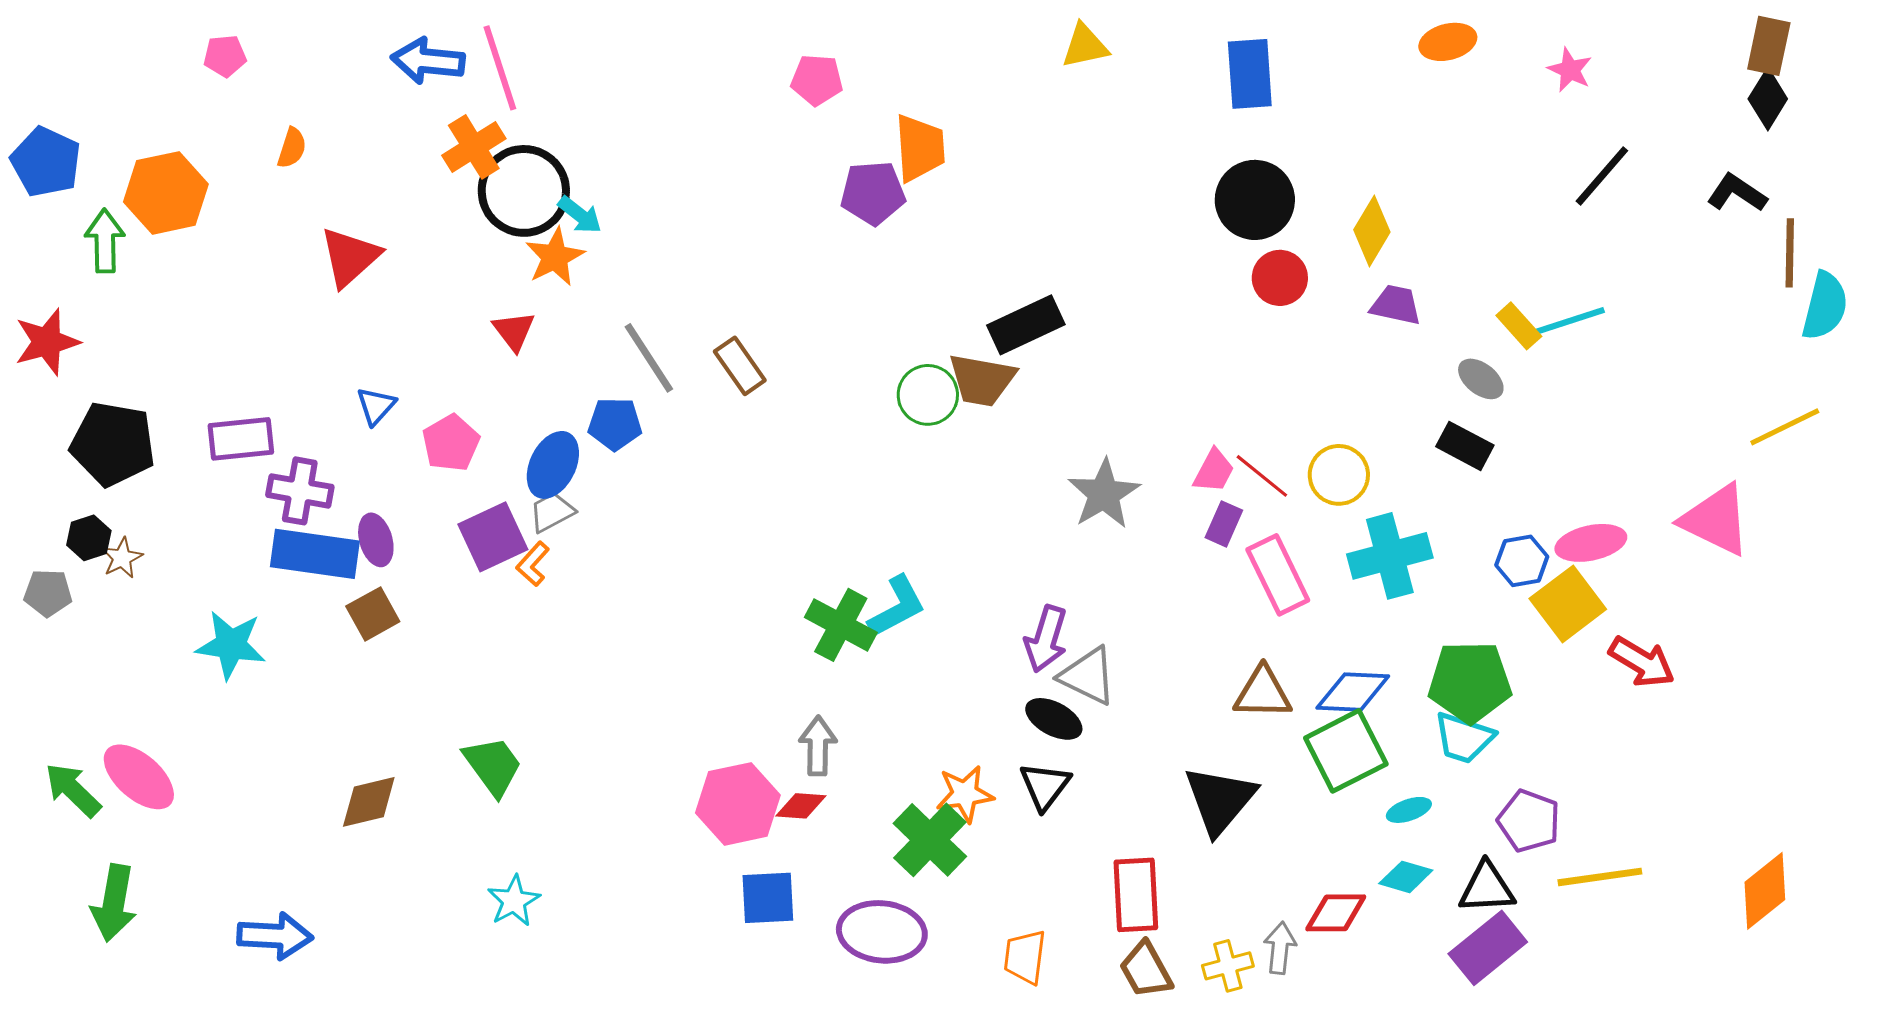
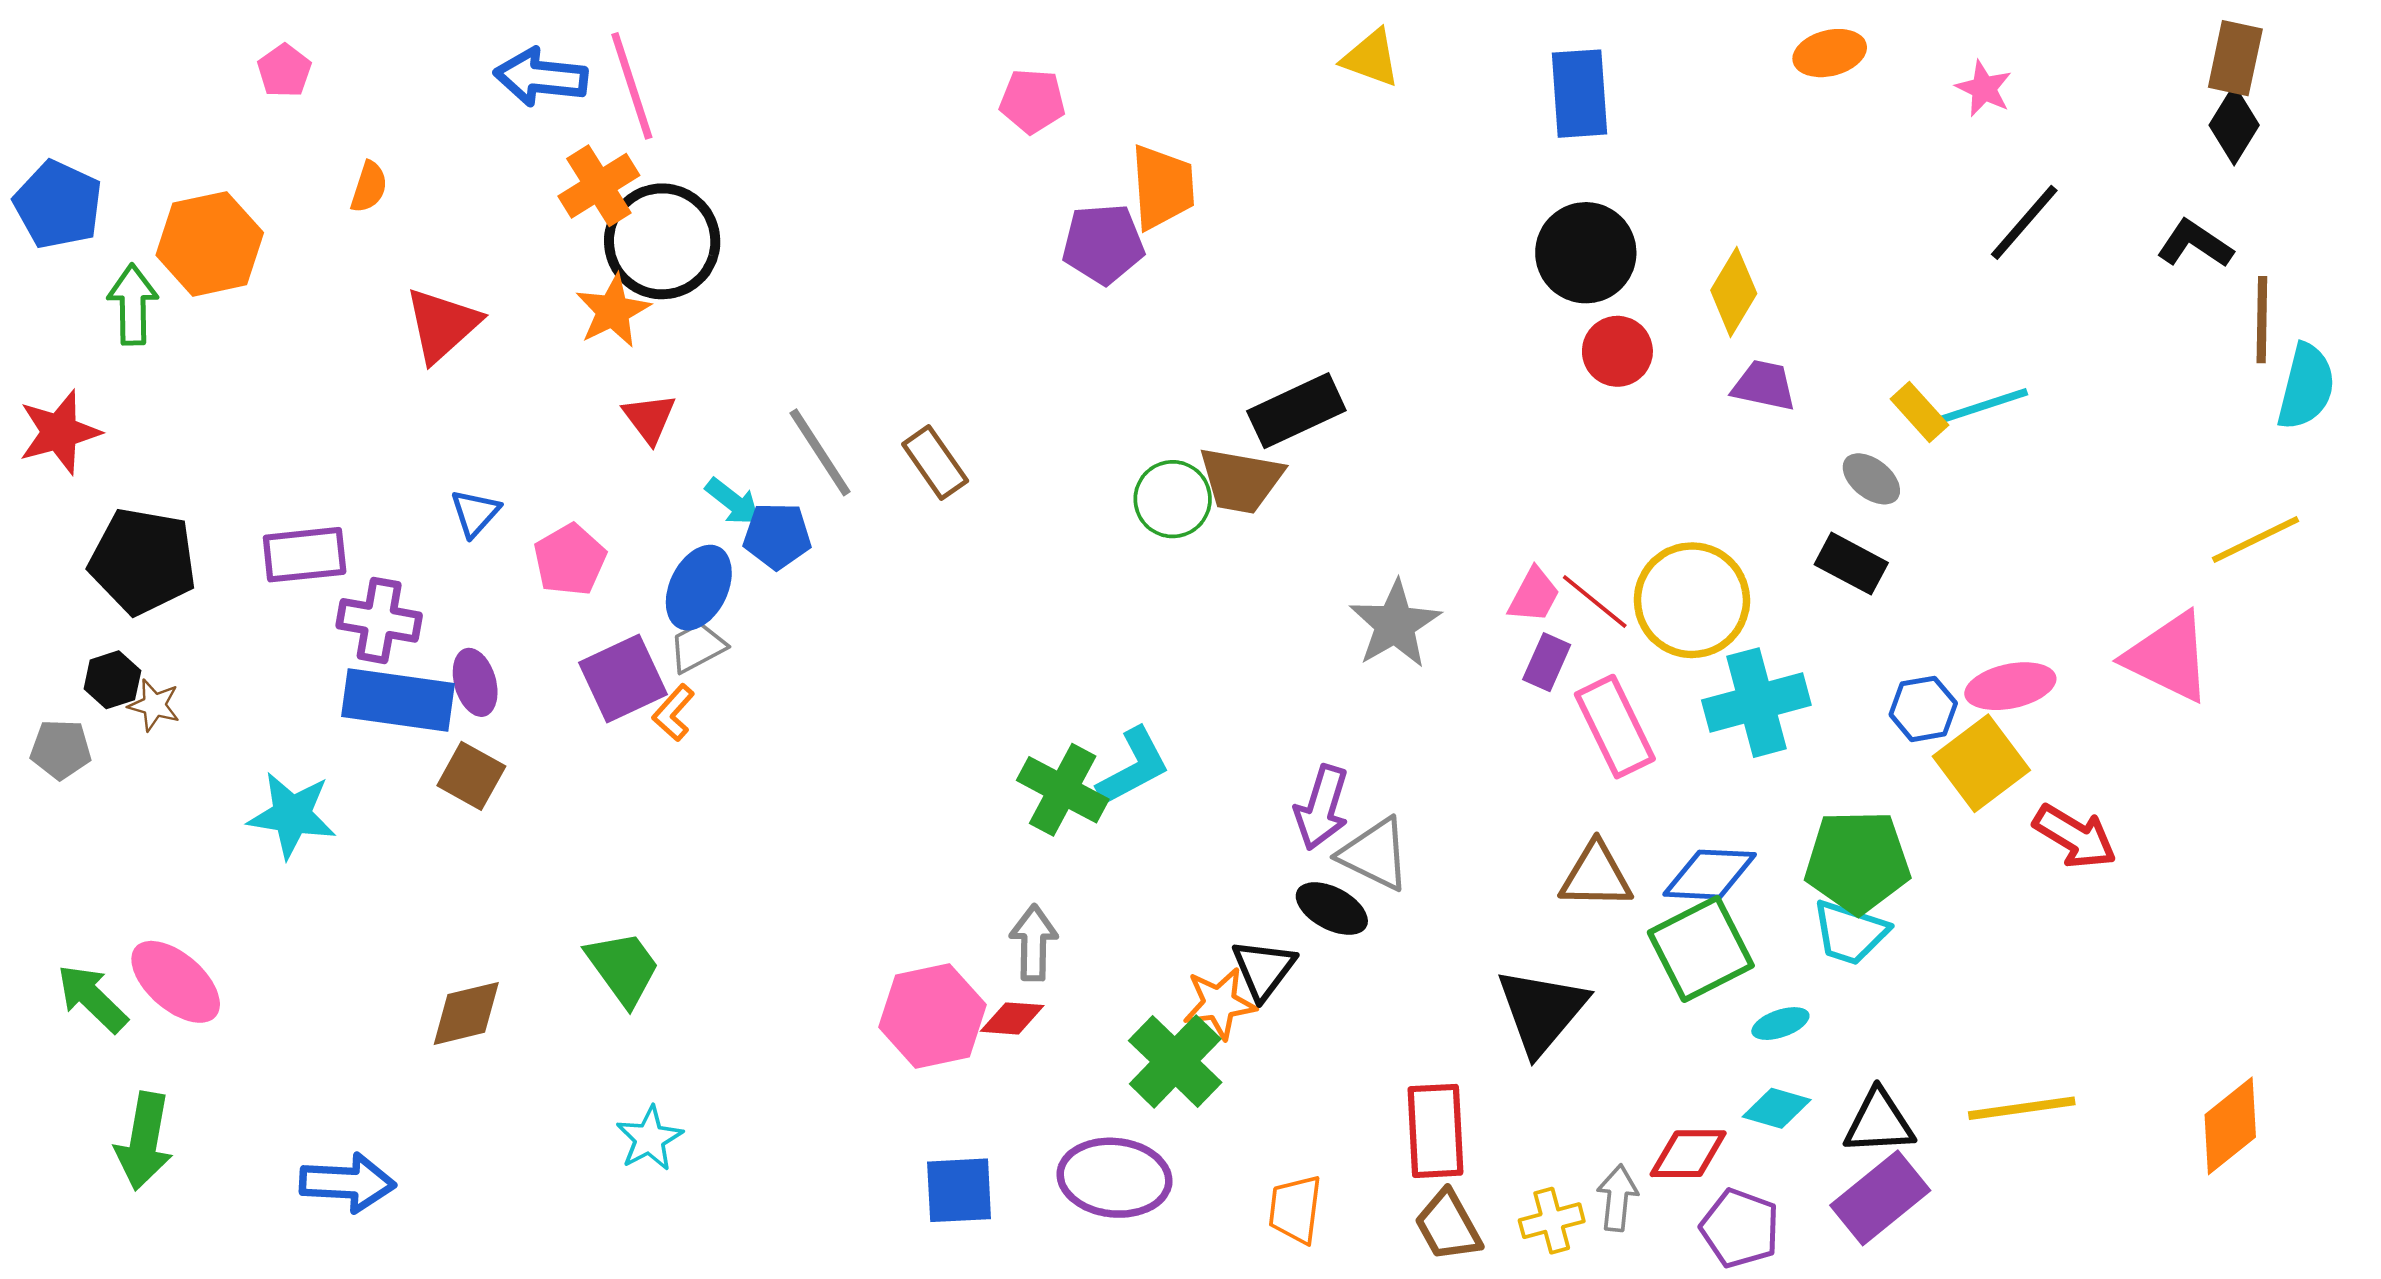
yellow triangle: (1085, 46) -> (1371, 58), turned 32
pink pentagon: (225, 56) -> (284, 71), turned -30
cyan arrow: (580, 215) -> (733, 502), moved
orange star: (555, 257) -> (613, 311), moved
yellow circle: (1339, 475) -> (1692, 600), size x1.5
brown star: (122, 558) -> (154, 705), turned -30
brown square: (373, 614) -> (471, 776), turned -32
black triangle: (1045, 786) -> (1264, 969), moved
purple pentagon: (1529, 821) -> (1740, 1228), moved
blue square: (768, 898) -> (959, 1190), moved

